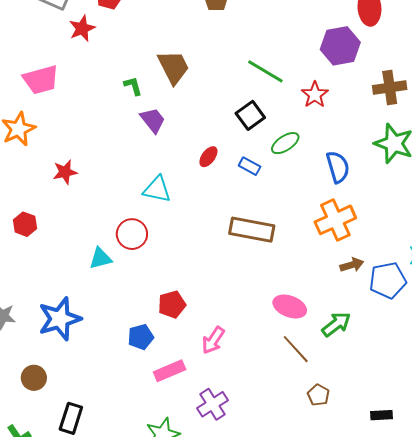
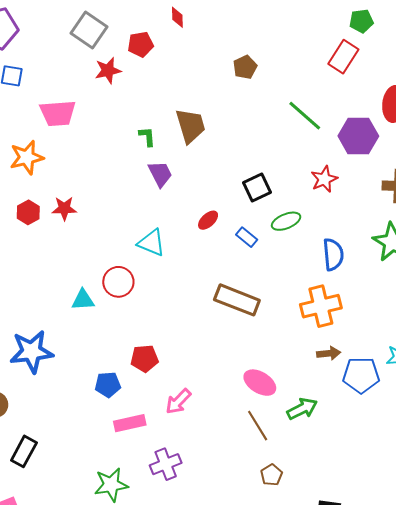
green line: (265, 71) -> (305, 116), moved
red hexagon: (25, 224) -> (28, 212), moved

